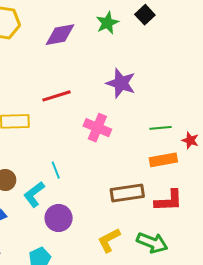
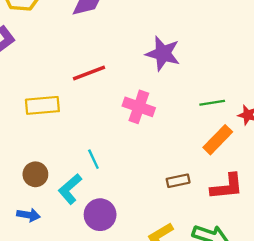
orange rectangle: (163, 160) -> (218, 140), turned -32
brown rectangle: (127, 193) -> (178, 181), size x0.6

